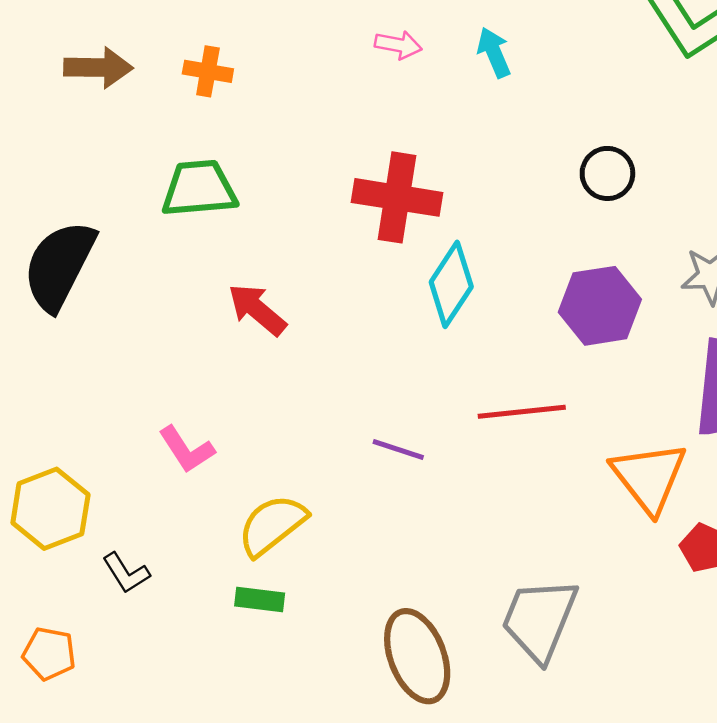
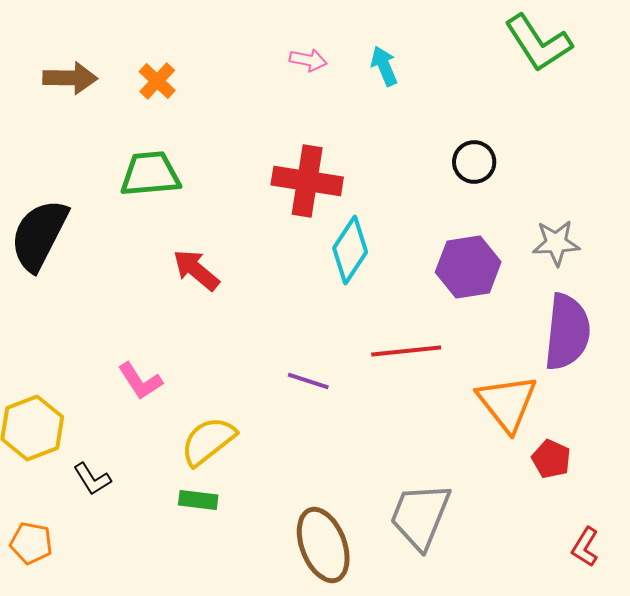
orange cross: (208, 71) -> (157, 81), turned 33

